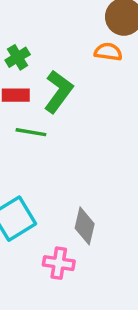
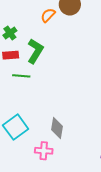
orange semicircle: (108, 52) -> (48, 15), moved, turned -49

